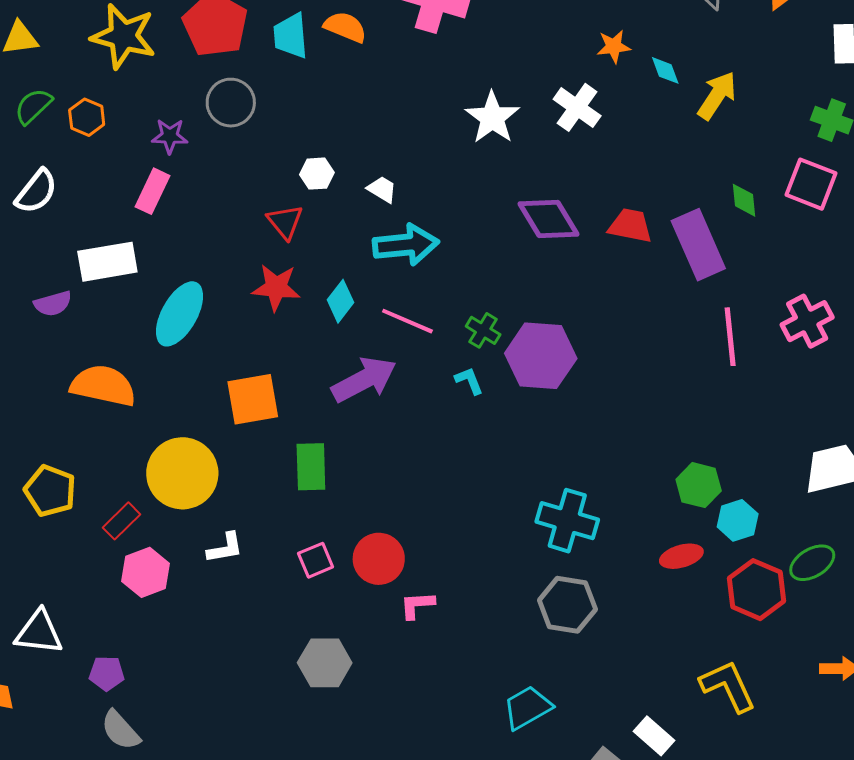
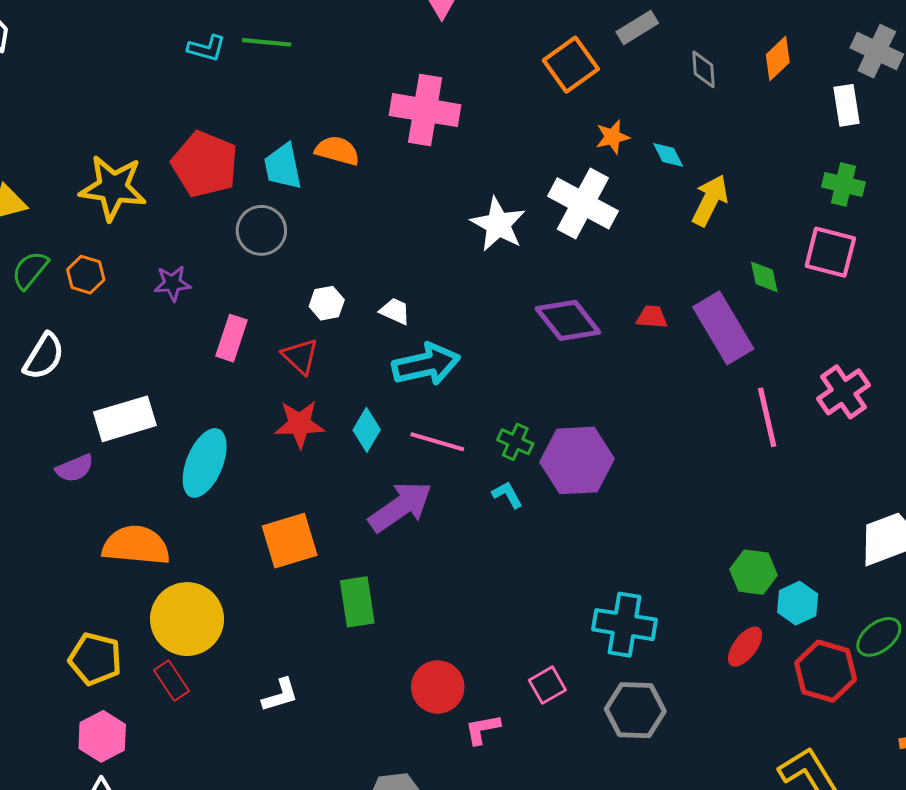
yellow arrow: (717, 95) -> (710, 200), moved
gray circle: (231, 103) -> (261, 230), moved
white cross: (577, 107) -> (583, 203), size x1.4
pink rectangle: (153, 191) -> (231, 338), moved
red trapezoid: (630, 226) -> (652, 317), size x0.7
yellow circle: (182, 473) -> (187, 619), moved
red rectangle: (121, 521) -> (171, 681), turned -72
red ellipse: (681, 556) -> (745, 647), turned -30
pink square: (316, 560) -> (547, 685), moved
pink hexagon: (146, 572) -> (102, 736), moved

